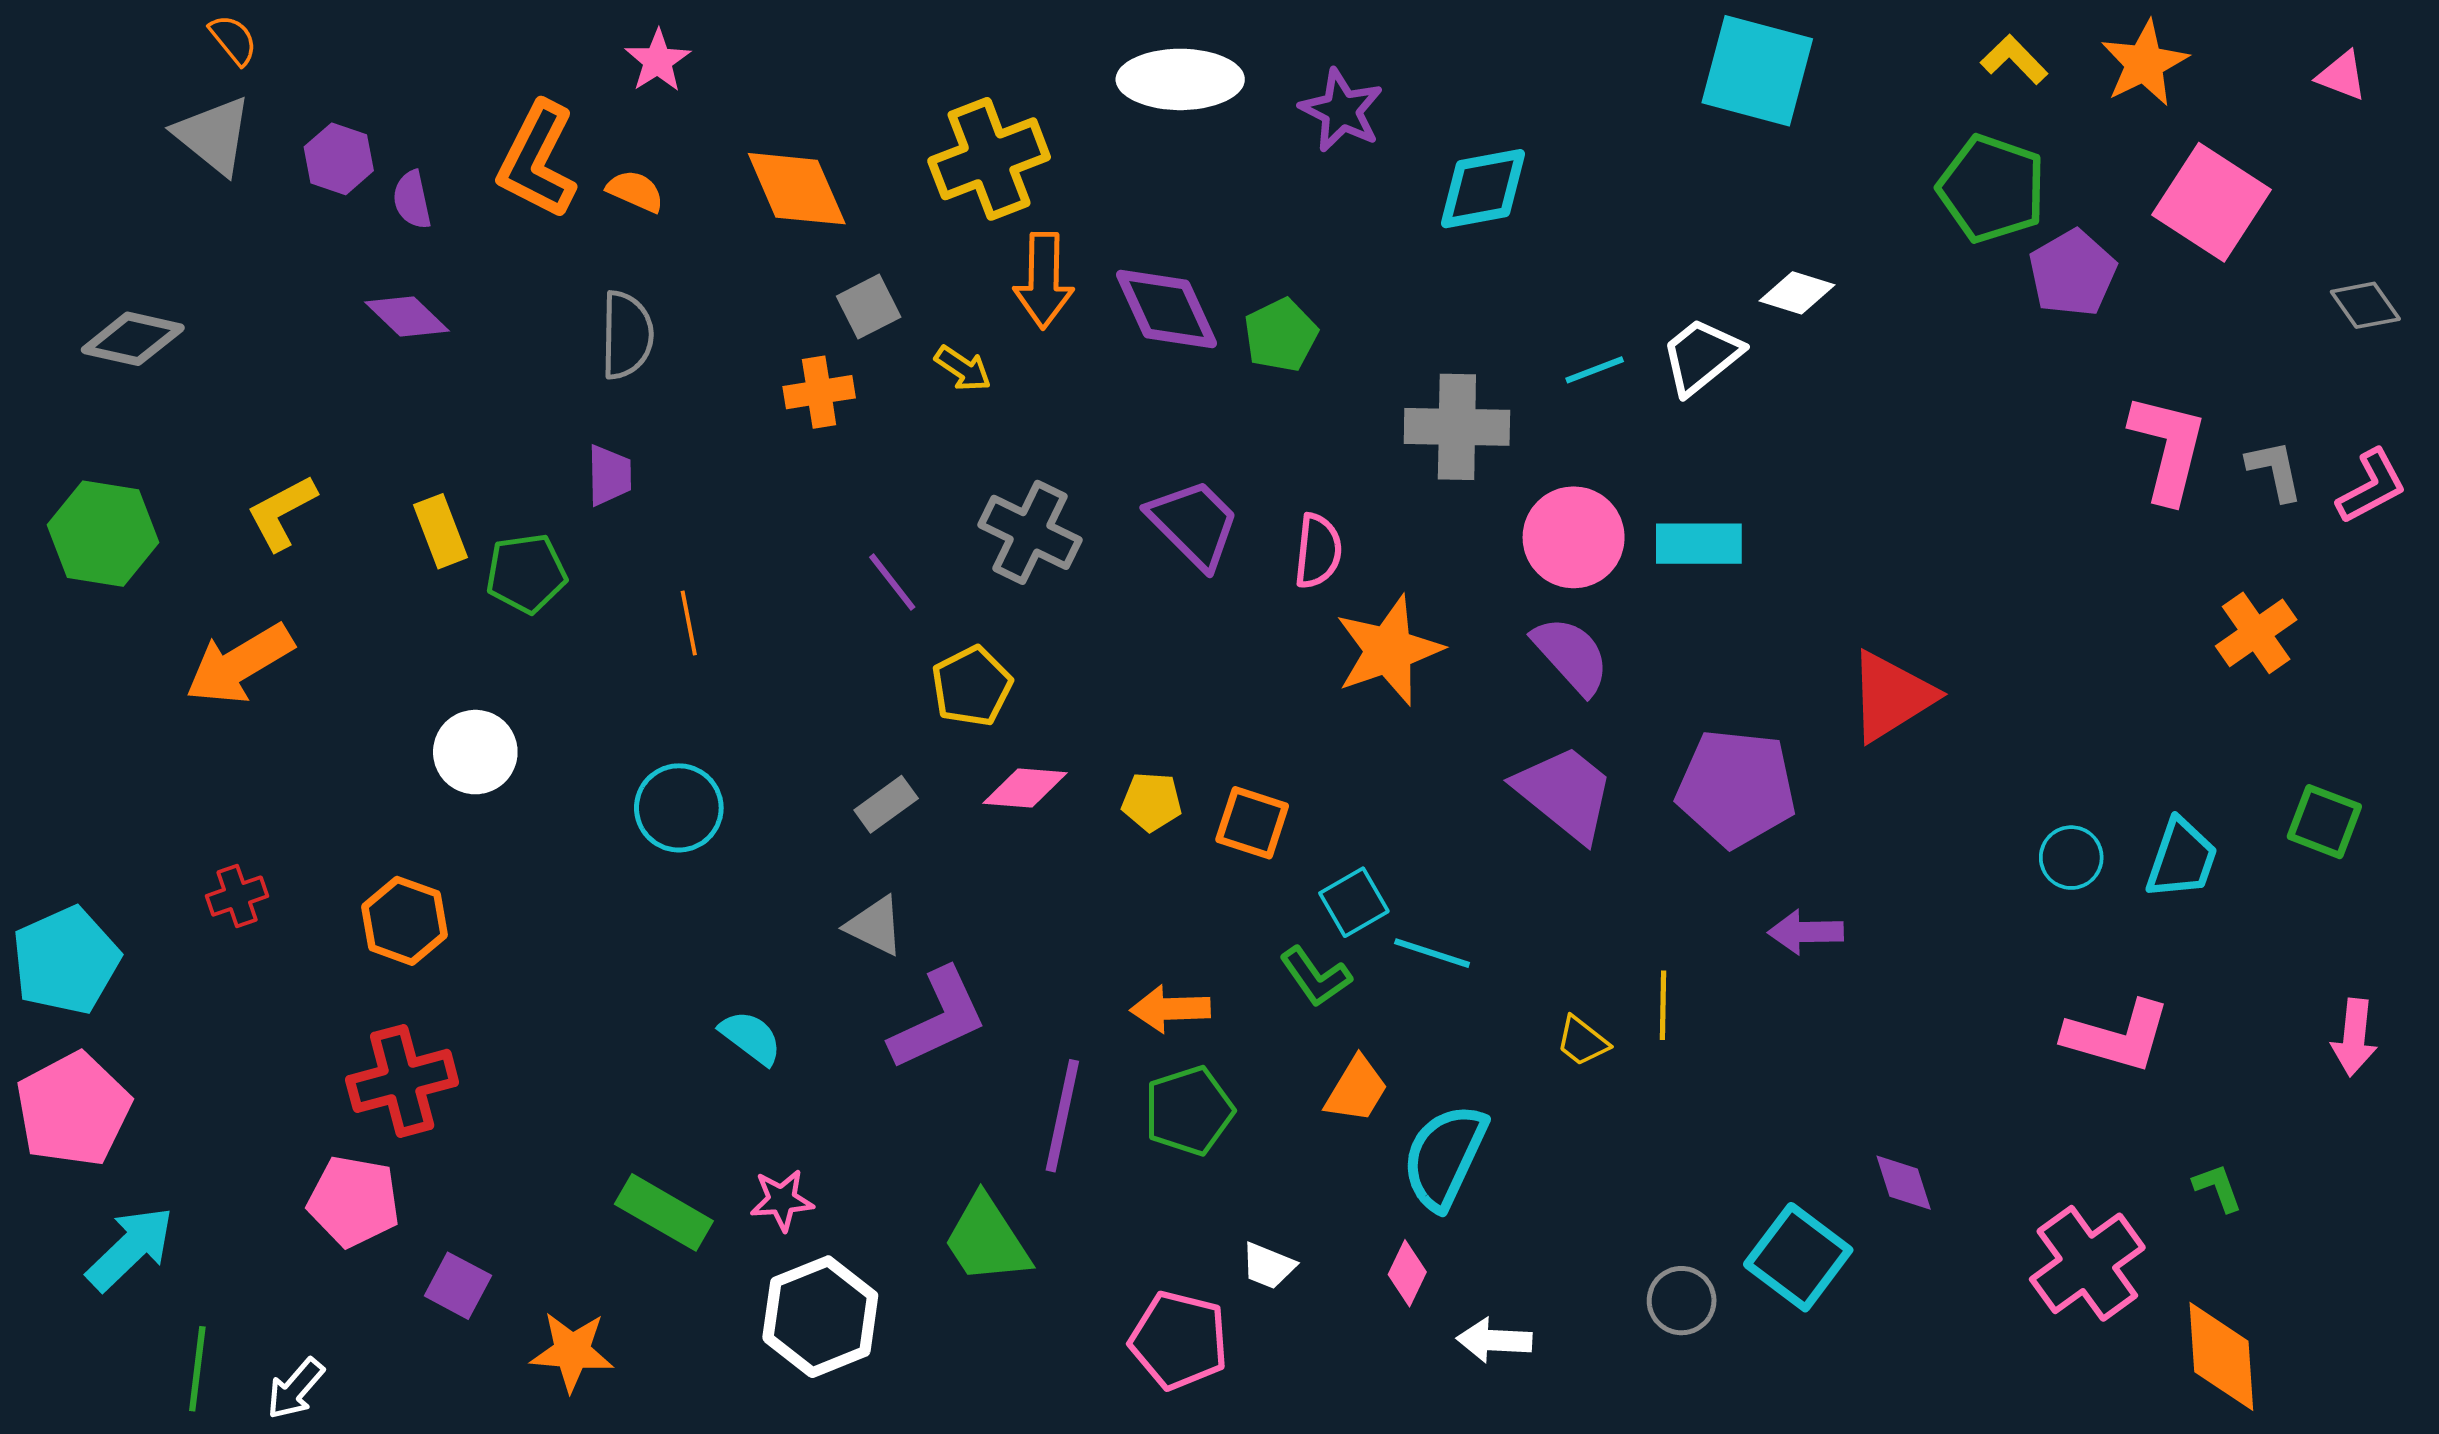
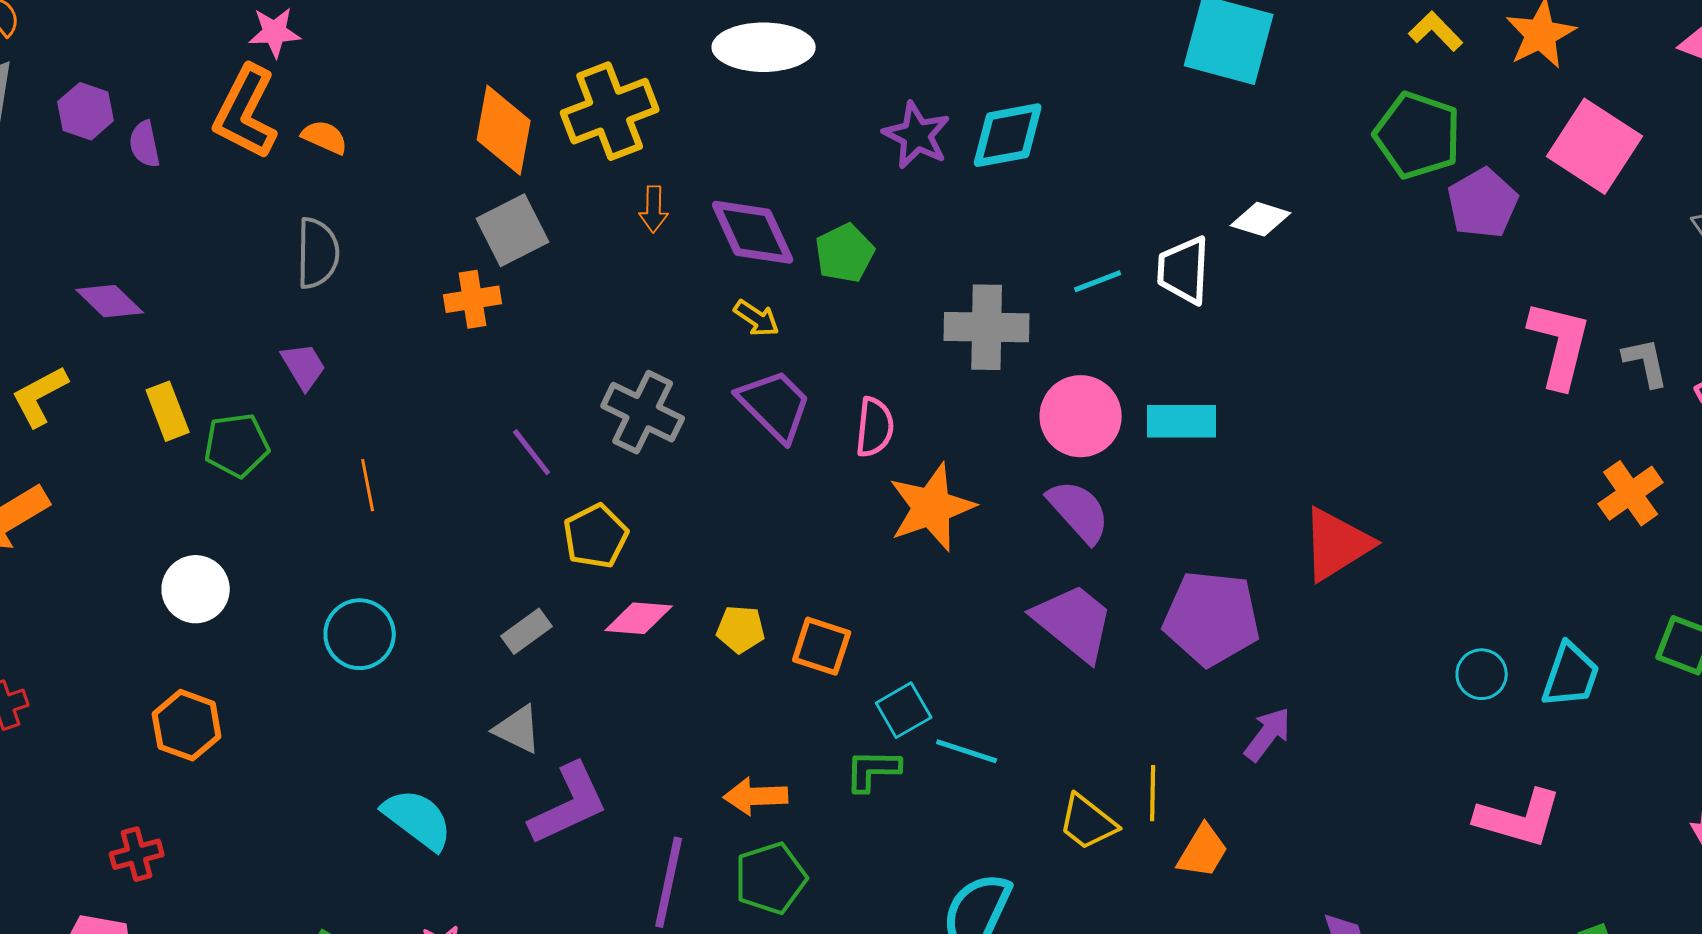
pink star: (658, 61) -> (275, 32), moved, turned 30
purple star: (1342, 110) -> (917, 135), moved
orange diamond: (797, 189) -> (504, 130), moved, turned 34
orange arrow: (1044, 280) -> (654, 209), size x0.6
gray square: (869, 307) -> (513, 230), size x1.4
purple diamond: (407, 316) -> (110, 301), moved
white trapezoid: (1701, 356) -> (1184, 270), turned -48
yellow arrow: (963, 369) -> (757, 318), moved
purple trapezoid: (609, 475) -> (304, 366), turned -30
orange hexagon: (405, 921) -> (187, 725), moved
purple arrow: (1806, 932) -> (1268, 734), turned 128
green L-shape: (1315, 977) -> (873, 770), turned 126
cyan semicircle: (751, 1037) -> (418, 819), size x1.4
yellow trapezoid: (1582, 1041) -> (1088, 822), size x1.4
red cross: (402, 1081) -> (137, 854), size x0.6
orange trapezoid: (1356, 1090) -> (1203, 851), moved

